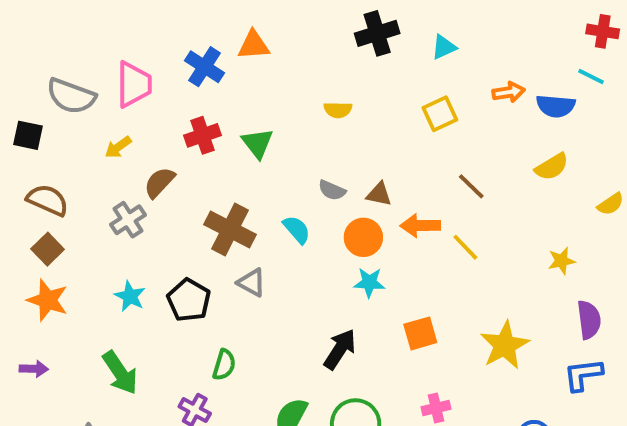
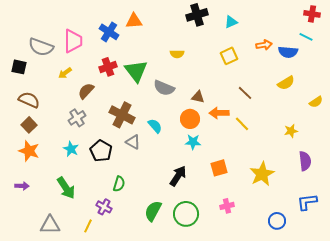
green triangle: (257, 143) -> (136, 71), size x1.4
gray semicircle: (332, 190) -> (164, 88), moved, size x1.5
gray cross: (128, 220) -> (77, 118), moved
cyan semicircle: (297, 230) -> (155, 126), moved
blue L-shape: (583, 375) -> (307, 202), moved

